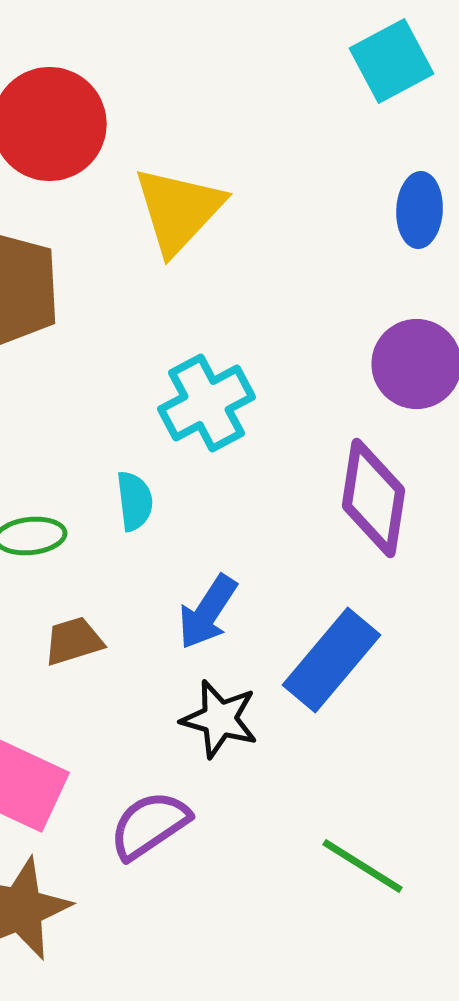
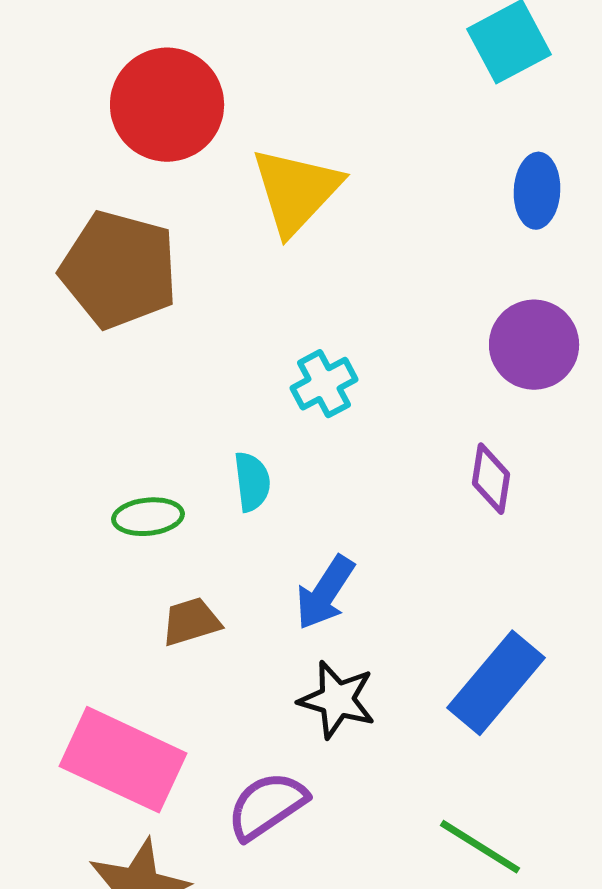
cyan cross: (207, 403) -> (324, 384), size x0.7
purple diamond: (374, 498) -> (491, 479), size x0.6
blue rectangle: (332, 660) -> (496, 683), moved

